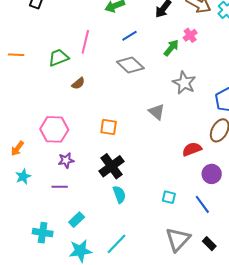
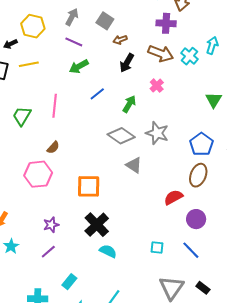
green arrow: (171, 48) -> (129, 104), moved
green trapezoid: (58, 58) -> (22, 116), moved, turned -30
gray diamond: (130, 65) -> (121, 136), moved
orange square: (109, 127) -> (89, 186), size x1.4
pink hexagon: (54, 129) -> (38, 174), moved
purple line: (60, 187) -> (48, 252), turned -35
cyan semicircle: (119, 194) -> (108, 251), turned -36

